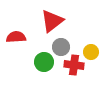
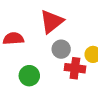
green circle: (44, 62) -> (29, 76), moved

